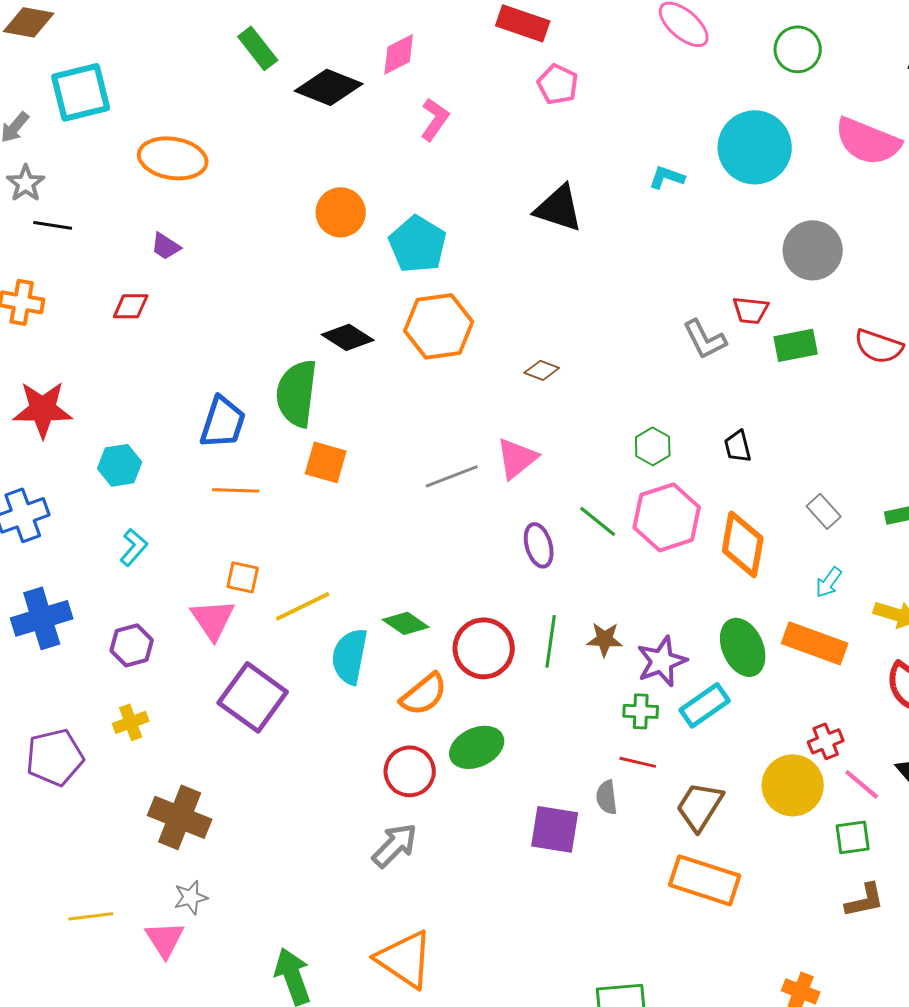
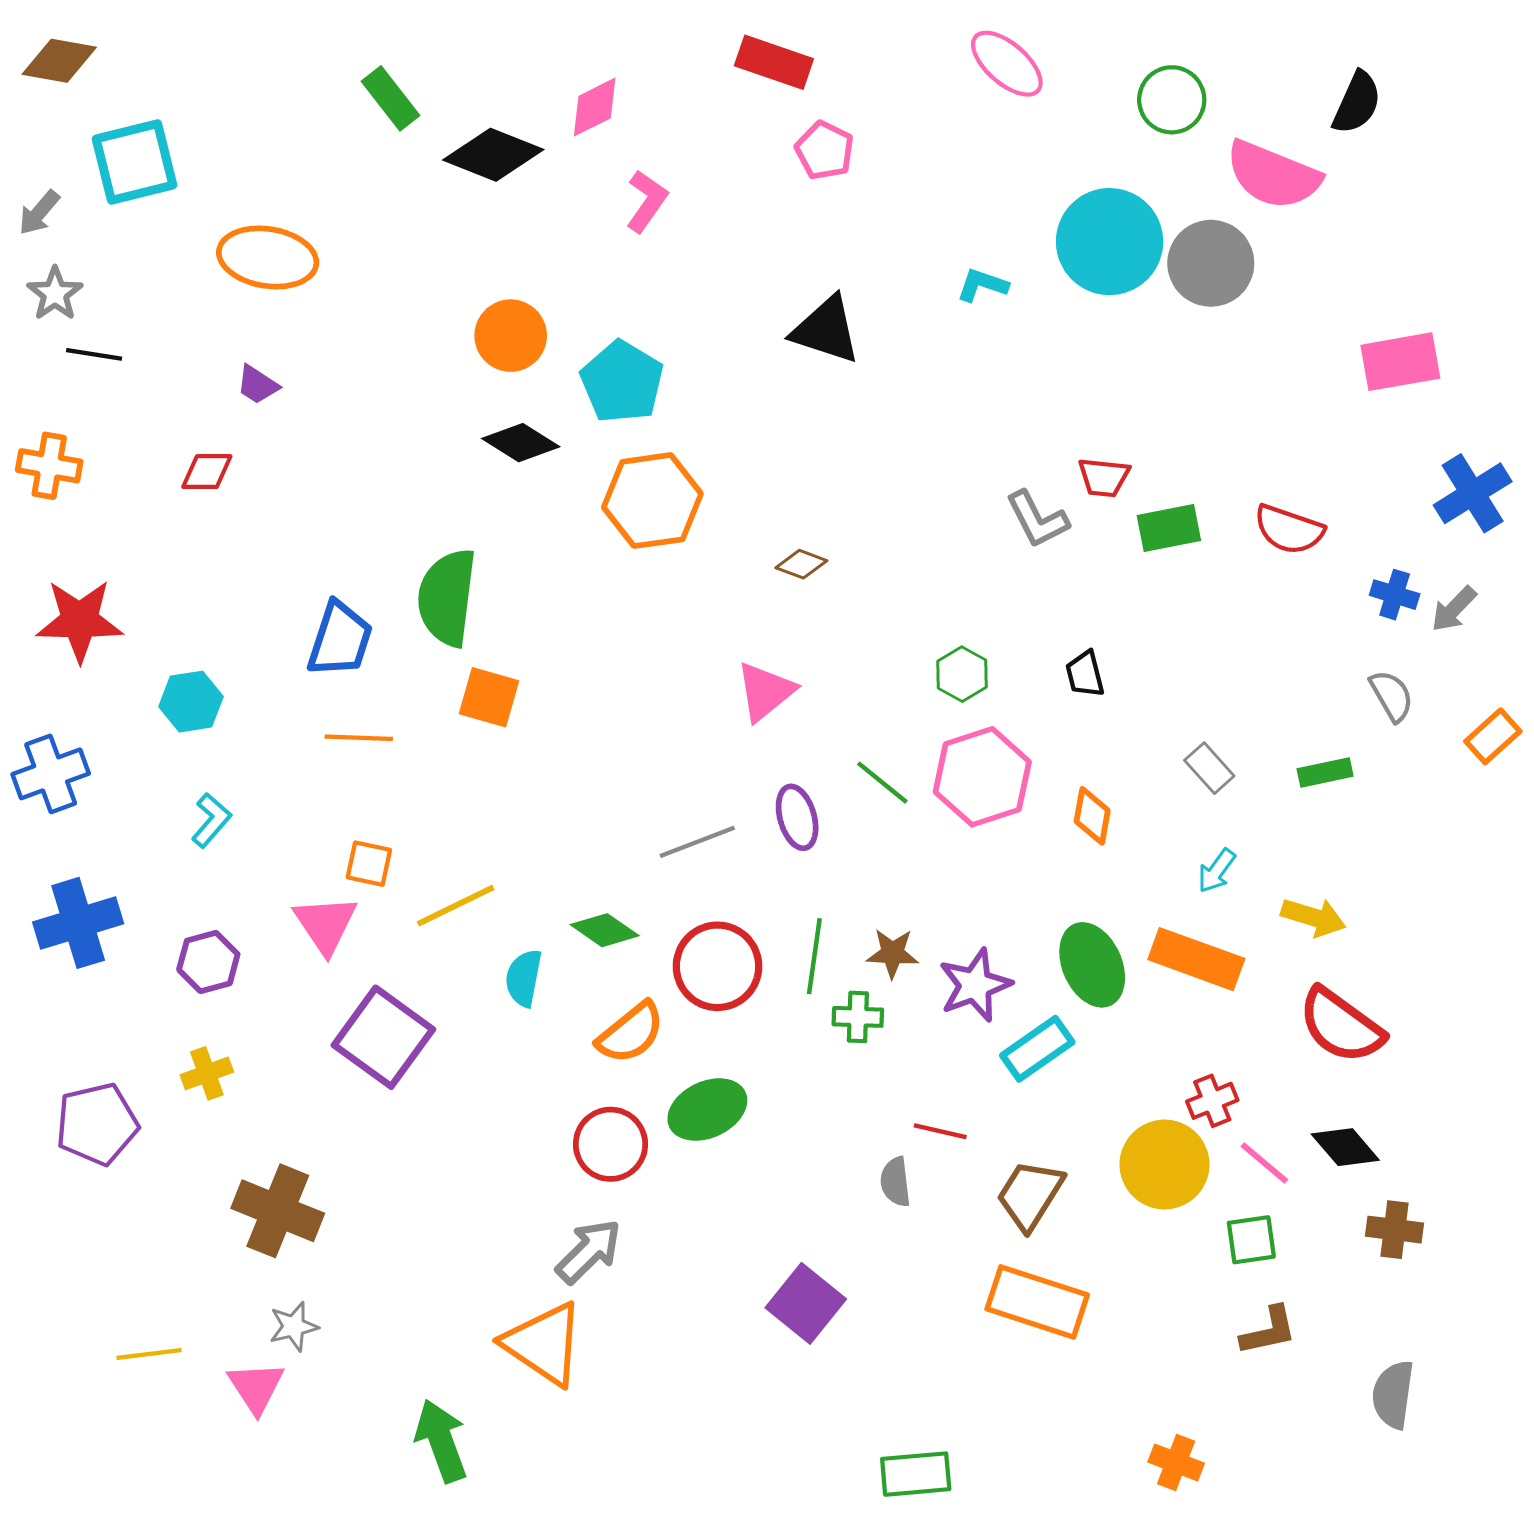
pink semicircle: (868, 141) -> (1273, 175), moved
gray circle: (813, 250) -> (1211, 263), moved
black diamond: (348, 337) -> (521, 443), moved
gray line: (452, 476) -> (697, 842), moved
orange diamond: (743, 544) -> (1092, 816), size x0.6
cyan semicircle: (350, 656) -> (524, 978), size x0.7
green cross: (641, 711) -> (858, 1017), moved
purple square: (555, 829) -> (806, 1303), moved, turned 30
orange triangle: (405, 959) -> (544, 1344), moved

